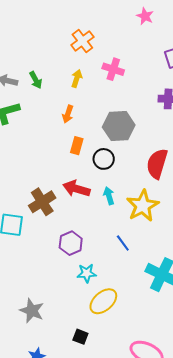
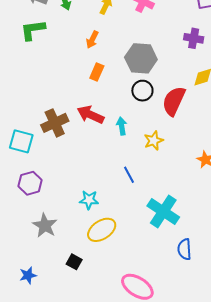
black circle: (104, 159) -> (142, 91), moved
yellow star: (143, 206) -> (154, 141), size x0.6
purple hexagon: (71, 243) -> (30, 183), moved
gray star: (32, 311) -> (45, 225), moved

